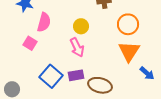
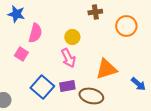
orange circle: (128, 24) -> (126, 26), moved
orange triangle: (129, 51) -> (106, 69), moved, turned 40

